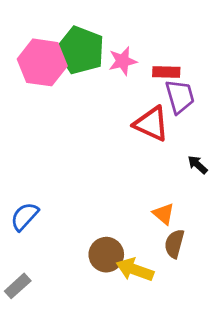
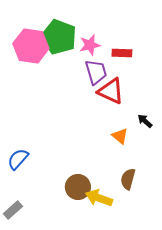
purple trapezoid: (180, 97) -> (96, 72), moved
orange triangle: (164, 214) -> (120, 136), moved

